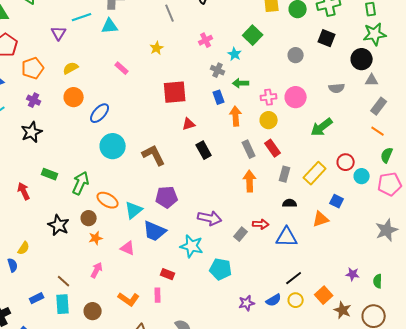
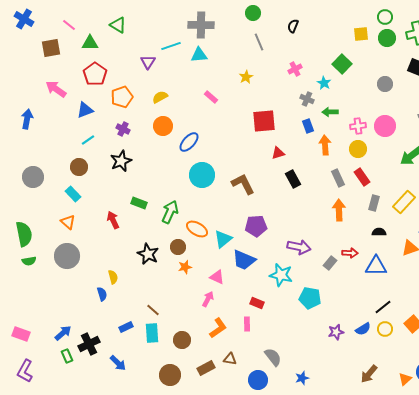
yellow semicircle: (24, 248) -> (113, 277), turned -48
pink arrow: (97, 270) -> (208, 299), moved
orange L-shape: (129, 299) -> (218, 328), turned -70

